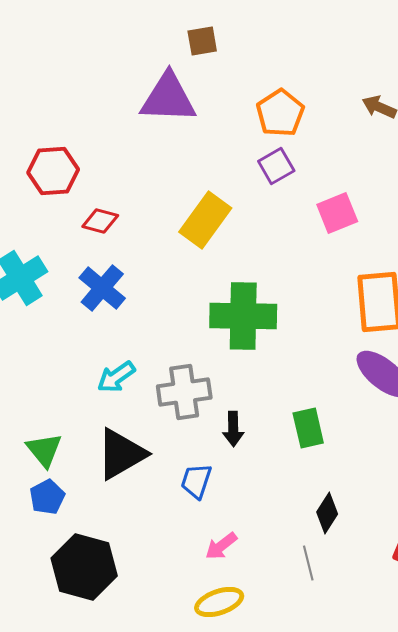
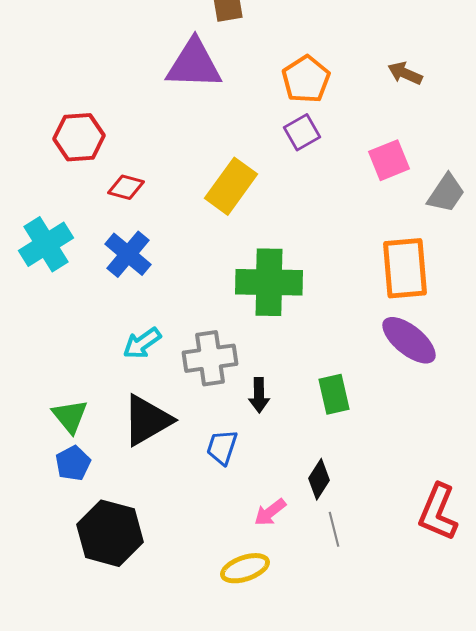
pink square: (337, 213) -> (389, 160), moved
black diamond: (327, 513) -> (319, 479), moved
pink arrow: (221, 546) -> (270, 512), moved

